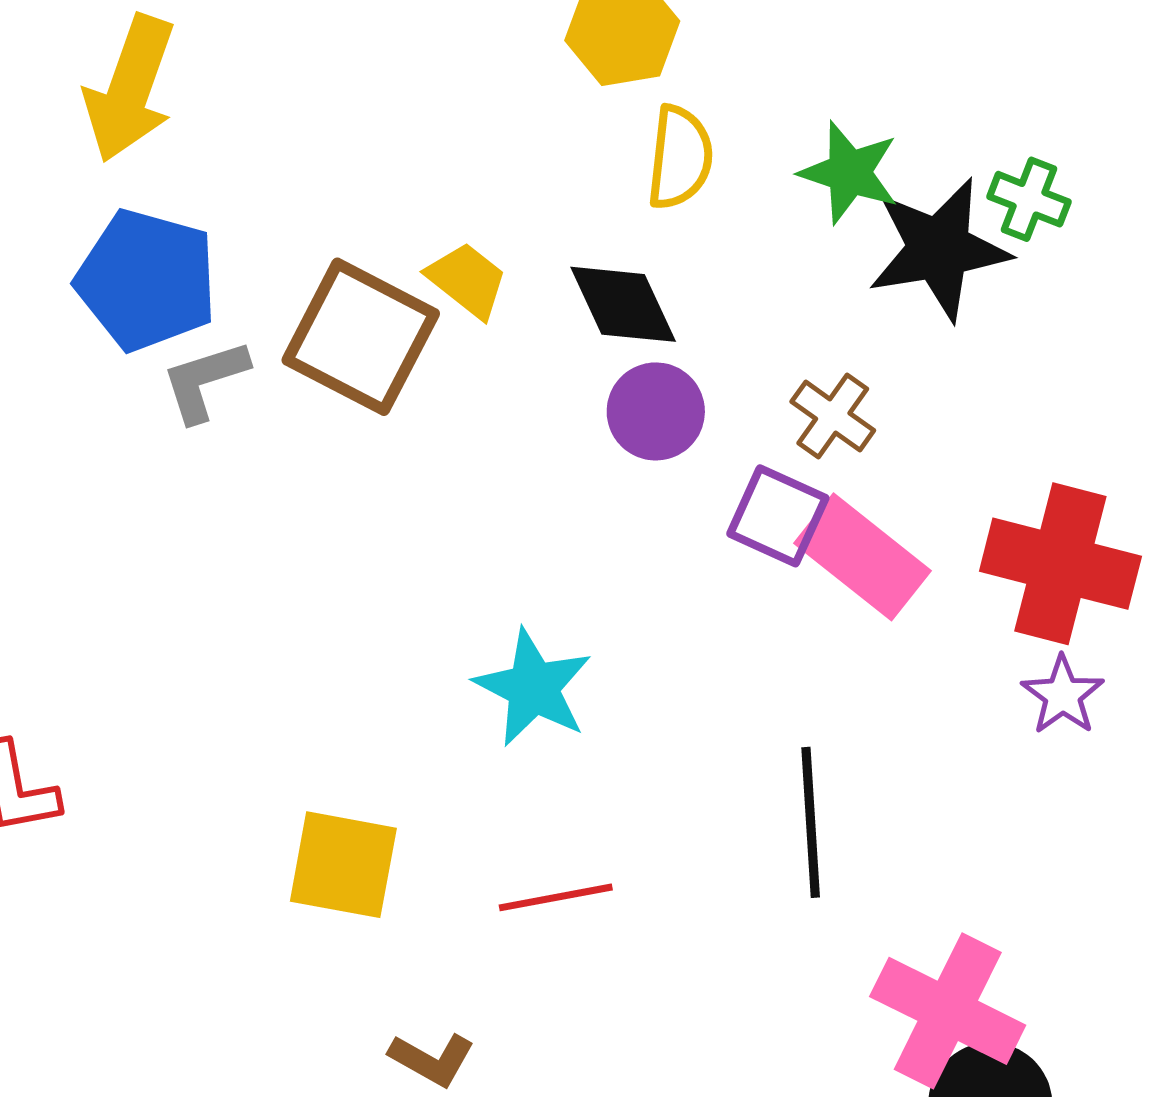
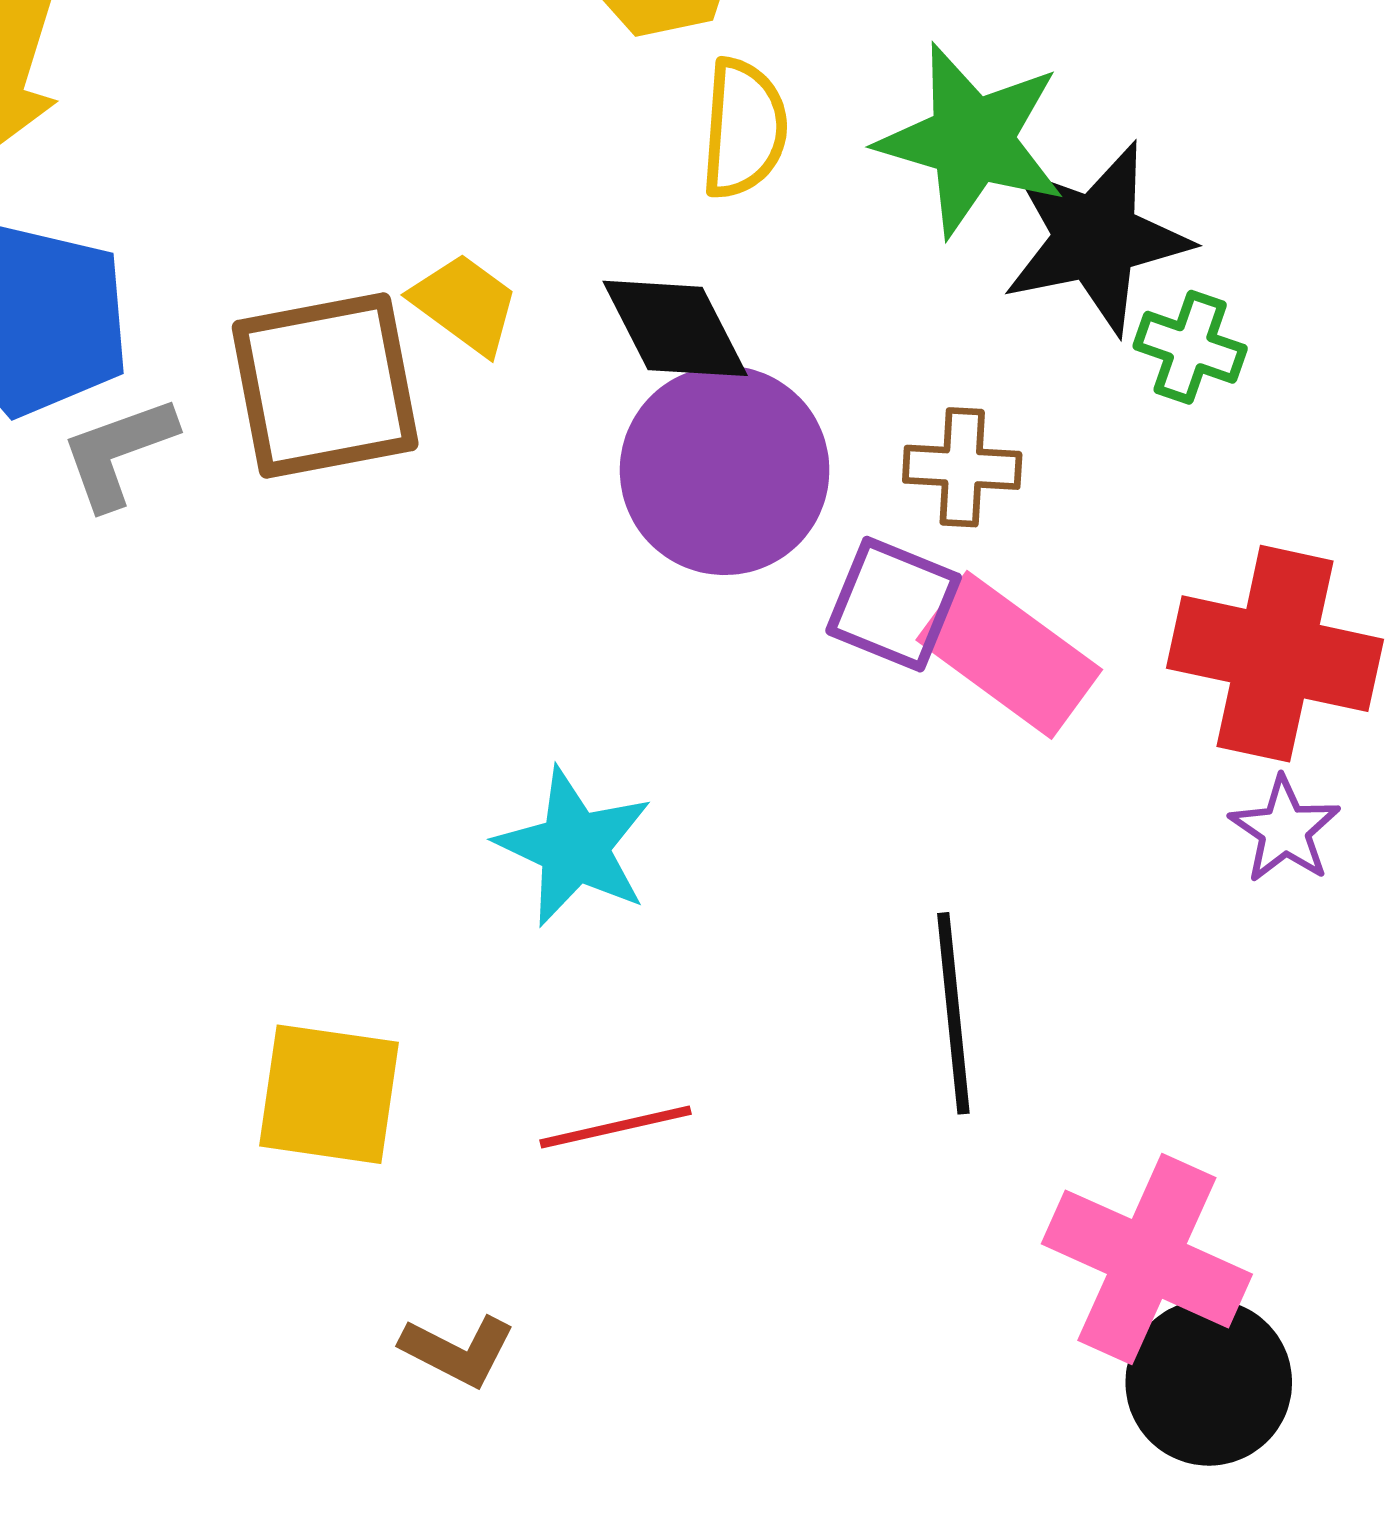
green star: (849, 173) -> (972, 140), size x1.4
green cross: (1029, 199) -> (1190, 347), moved
brown square: (361, 337) -> (325, 386), turned -36
purple circle: (656, 411) -> (725, 470), size x1.6
brown cross: (833, 416) -> (962, 467), turned -30

